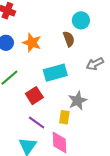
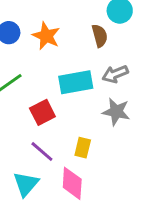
gray arrow: (95, 64) -> (115, 74), moved
gray star: (78, 101) -> (116, 112), moved, turned 30

